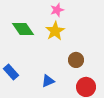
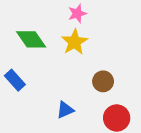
blue rectangle: (11, 72) -> (15, 80), moved

